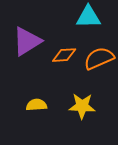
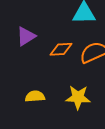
purple triangle: (27, 41) -> (26, 36), size x0.7

